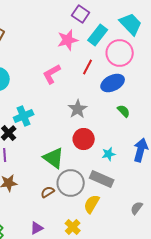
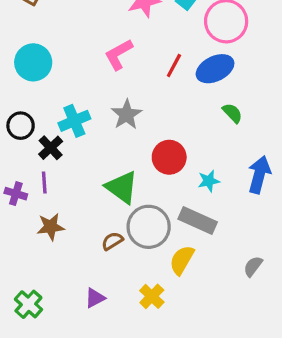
red line: (88, 67) -> (174, 66), moved
gray star: (78, 109) -> (126, 115), moved

